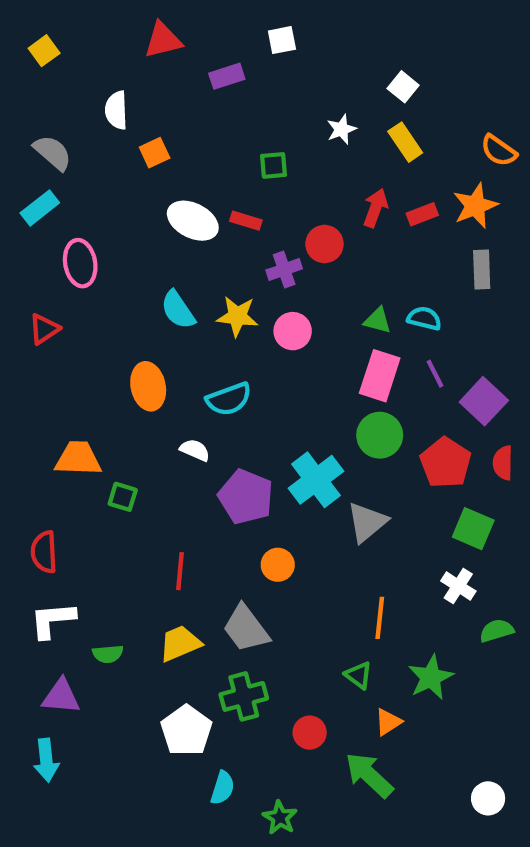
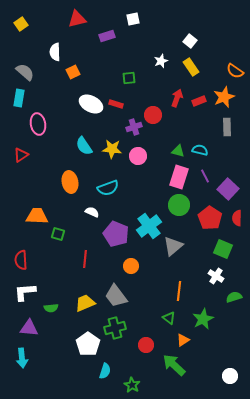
cyan rectangle: (40, 208) -> (19, 98), turned -42
red line: (180, 571) -> (85, 259), moved

